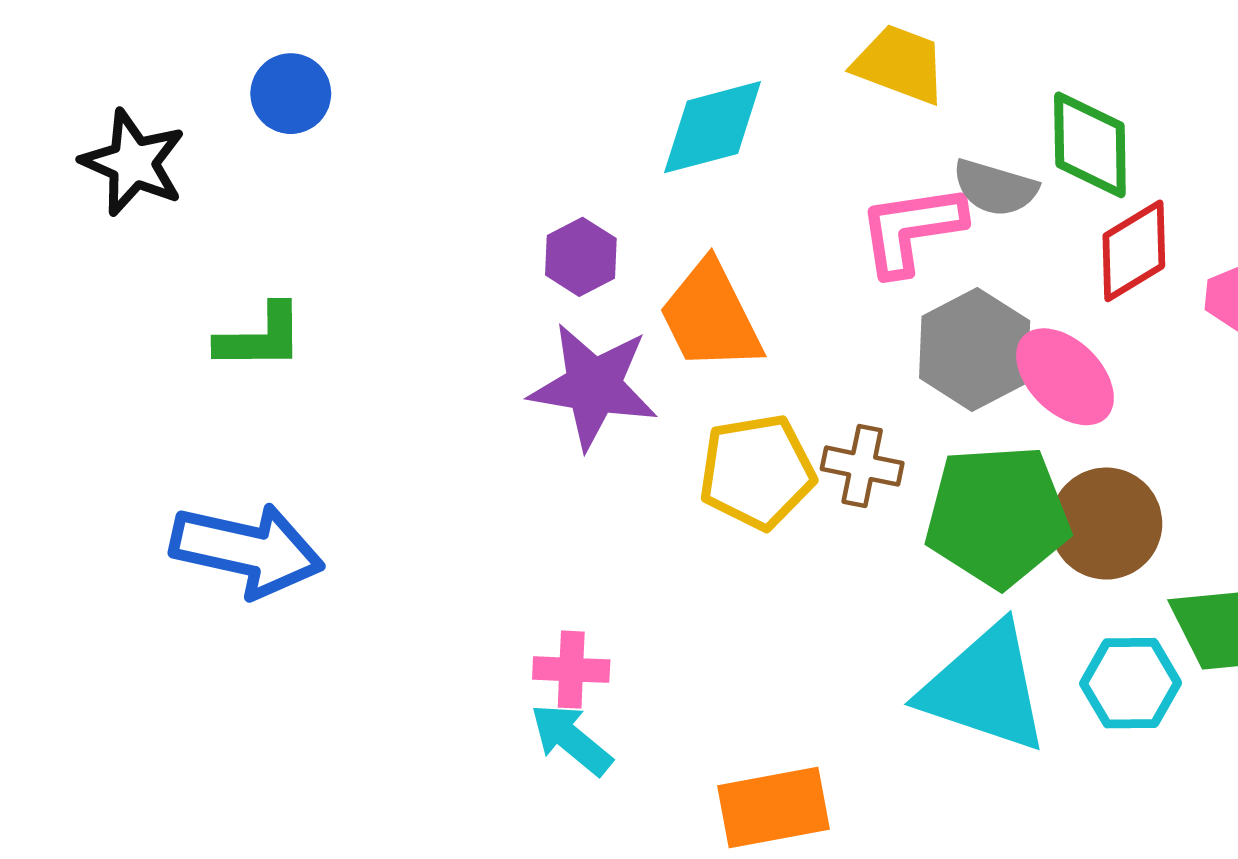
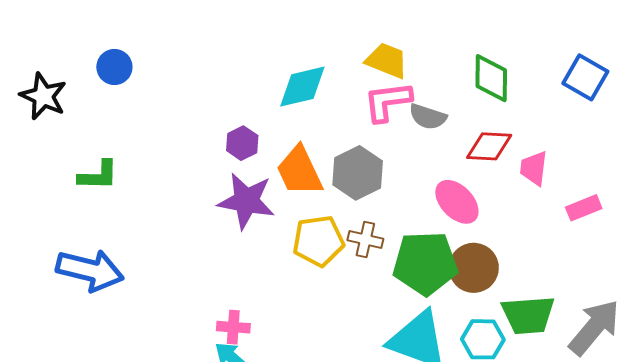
green diamond: (1090, 145) -> (491, 78), moved
pink L-shape: (911, 230) -> (388, 102), moved
red diamond: (1134, 251) -> (489, 146), turned 33
gray hexagon: (975, 349) -> (358, 173), moved

